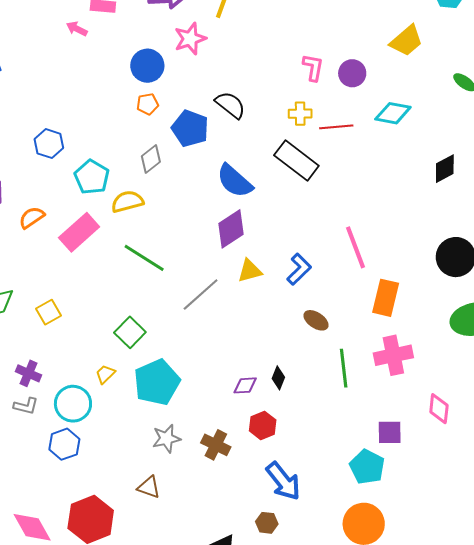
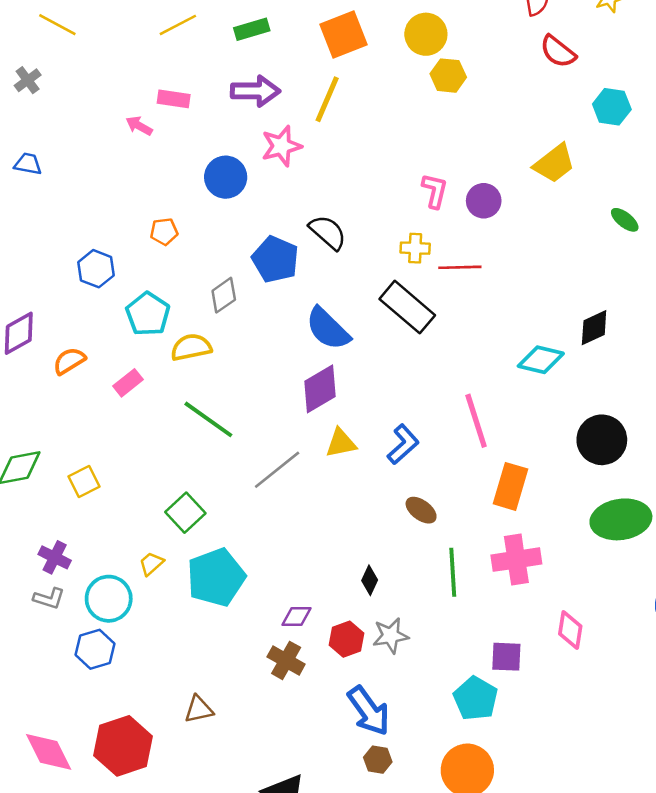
orange pentagon: (148, 104) -> (164, 232), moved
cyan diamond: (393, 113) -> (541, 360), moved
pink rectangle: (79, 232) -> (128, 383), size x0.6
purple diamond: (245, 385) -> (296, 617), moved
gray star: (166, 438) -> (391, 636), moved
brown triangle: (149, 487) -> (199, 709), turned -35
brown hexagon: (267, 523) -> (378, 760), moved

